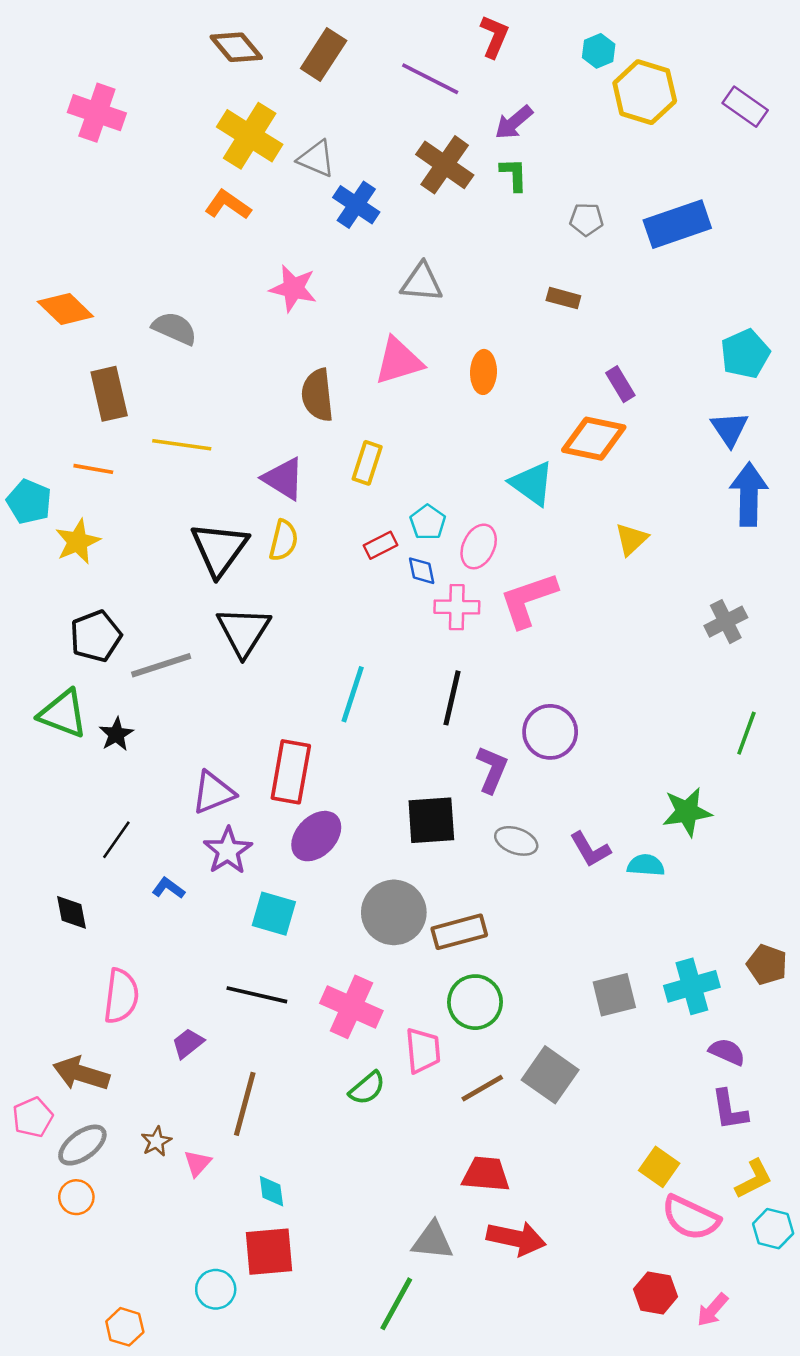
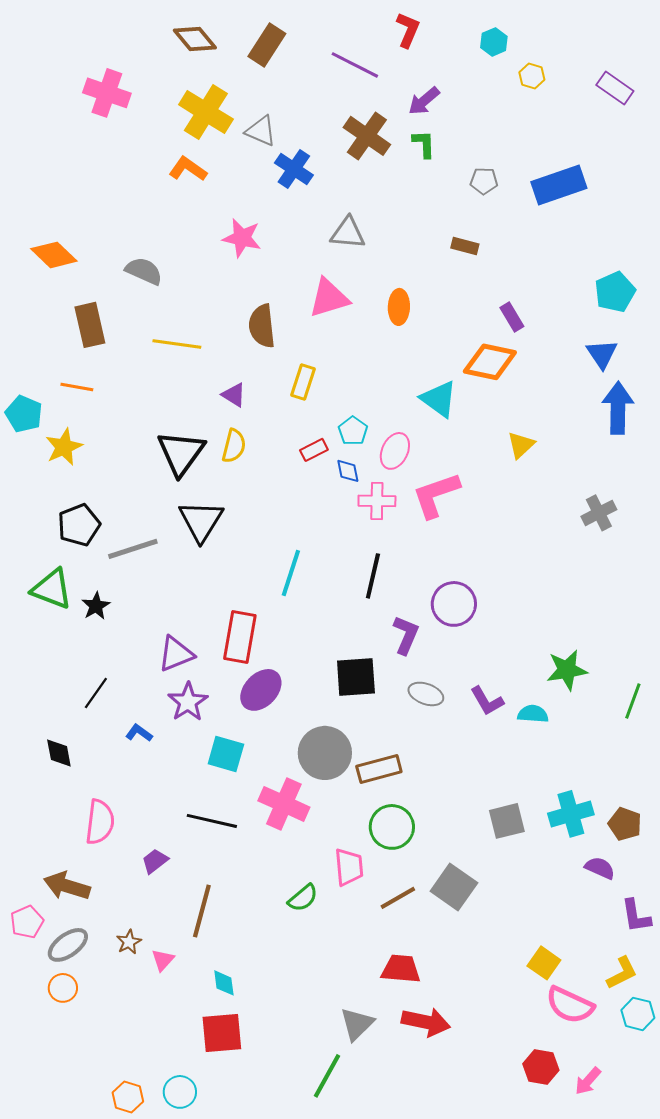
yellow hexagon: (645, 92) -> (532, 76), size x0.5
pink cross: (97, 113) -> (107, 93), moved
yellow line: (182, 445) -> (177, 344), moved
purple triangle: (284, 479) -> (234, 395), size x0.7
green line: (746, 733) -> (633, 701), moved
brown pentagon: (767, 965) -> (625, 824), moved
pink cross: (351, 1007) -> (284, 804), moved
purple L-shape: (729, 1110) -> (636, 916), moved
gray triangle: (433, 1241) -> (357, 1024), turned -51
cyan circle: (216, 1289) -> (180, 1092), moved
orange hexagon: (125, 1327) -> (128, 1097), moved

